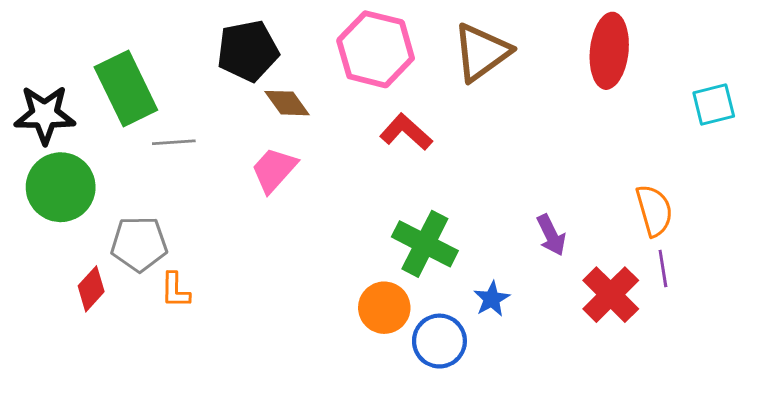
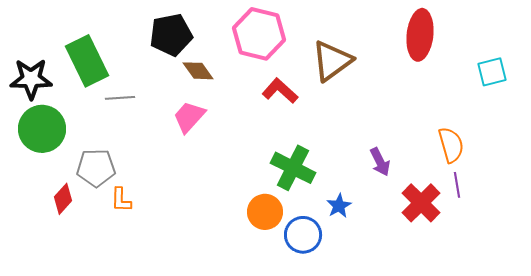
brown triangle: (482, 52) -> (332, 61), moved

